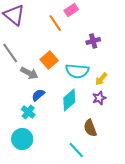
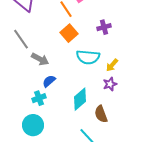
orange square: (49, 60) -> (69, 33), moved
cyan diamond: (69, 100) -> (80, 99), moved
cyan cross: (28, 112) -> (39, 98), turned 32

